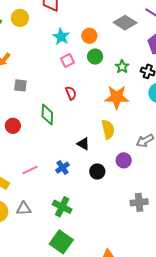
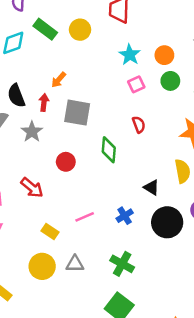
gray square: (20, 85) -> (77, 113), size x1.6
black circle: (97, 171) -> (167, 222), size x1.6

